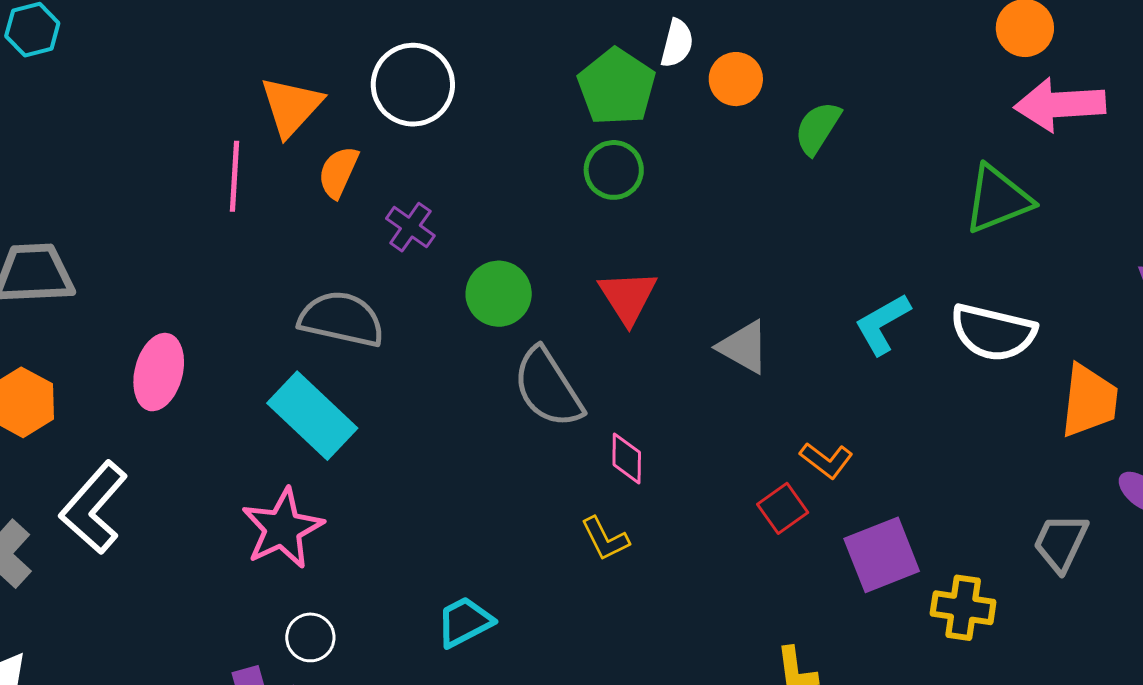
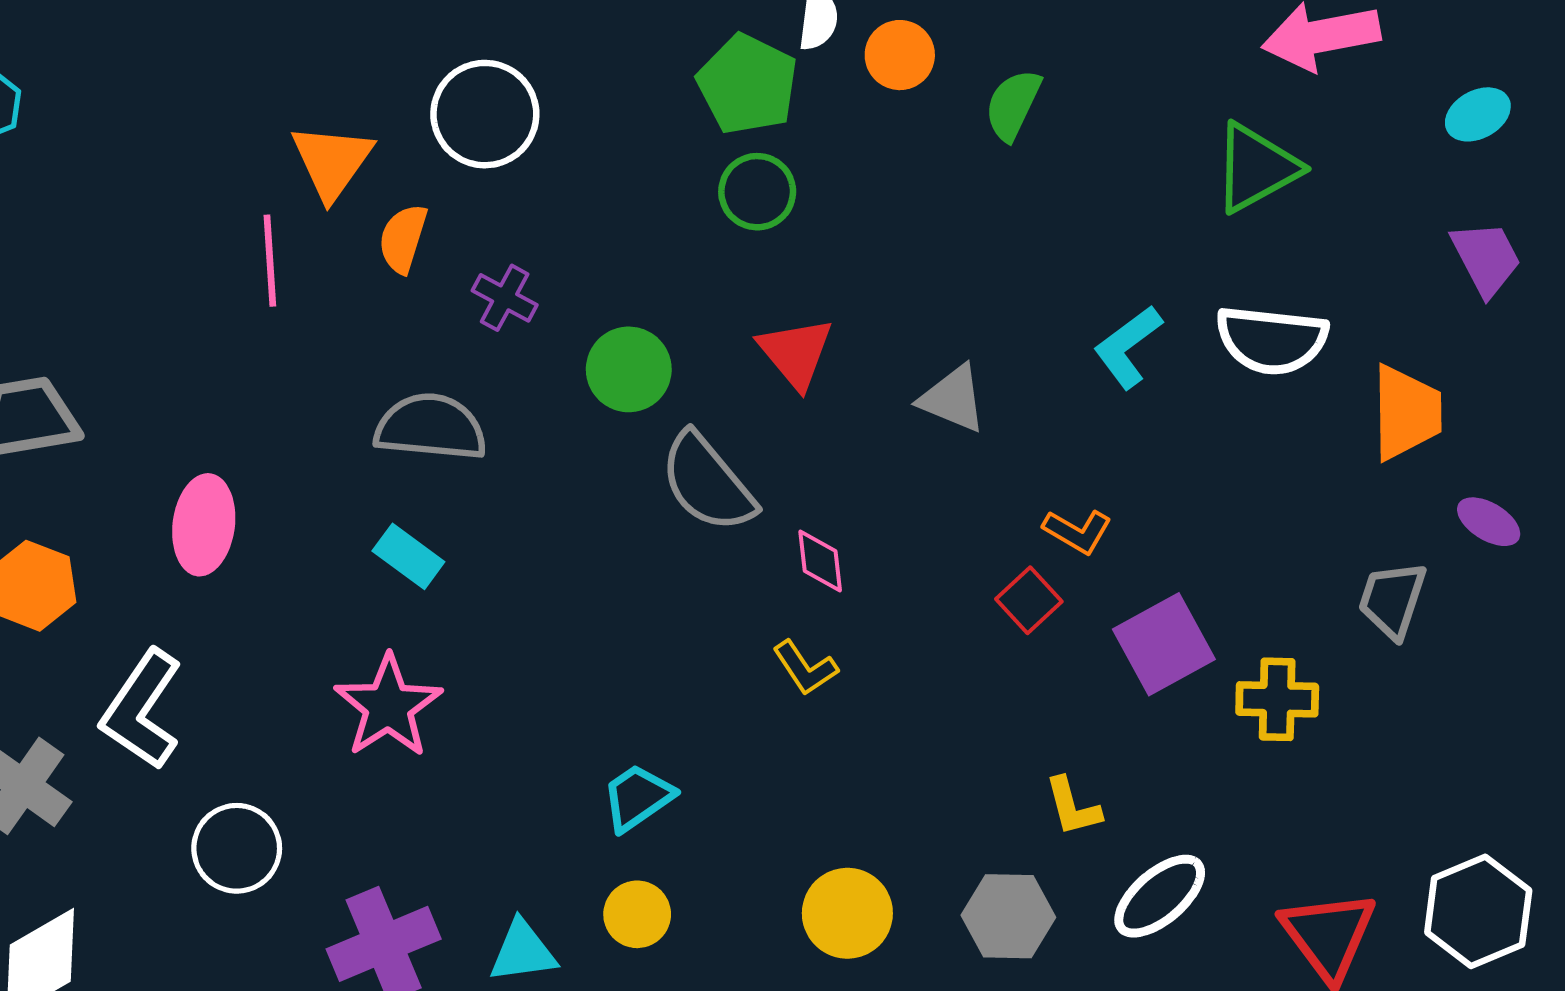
cyan rectangle: (312, 416) -> (408, 556), size x0.6
white circle: (310, 637) -> (237, 848), moved, size x1.4

